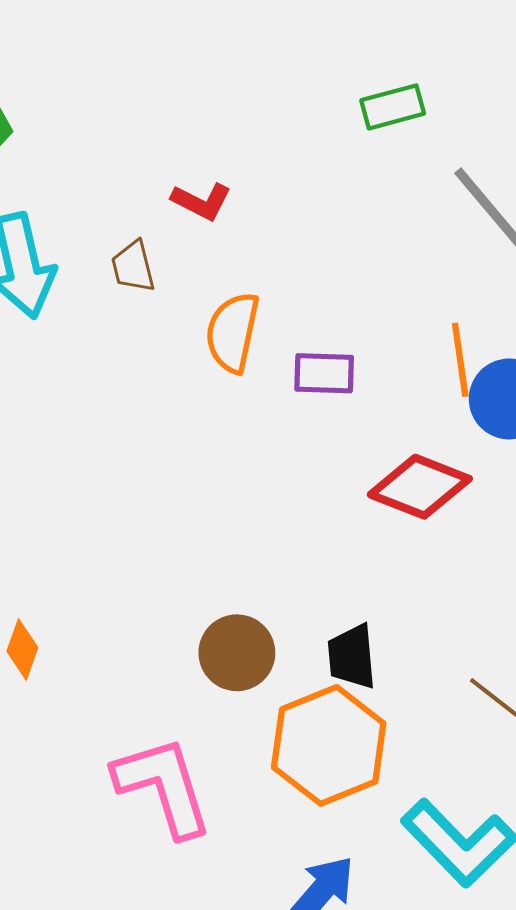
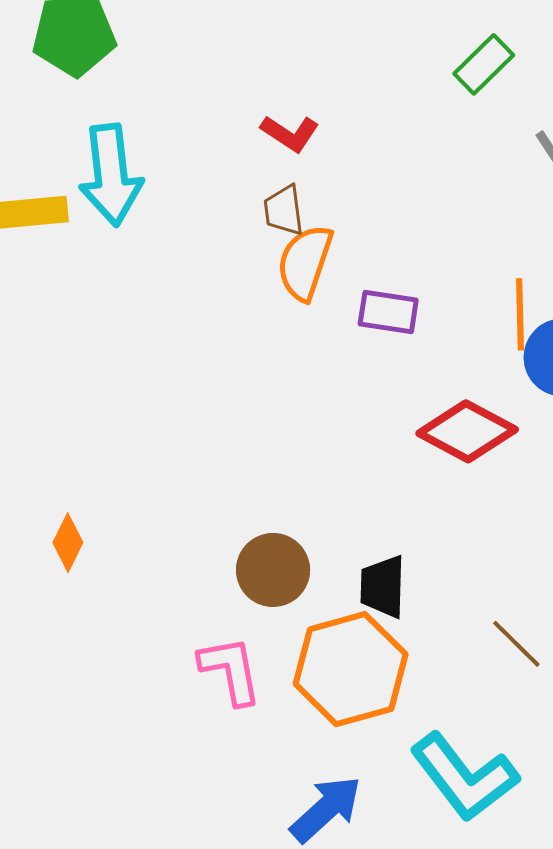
green rectangle: (393, 107) -> (484, 64), turned -36
brown trapezoid: (133, 267) -> (284, 210), moved
pink L-shape: (163, 786) -> (230, 670), moved, size x0.7

